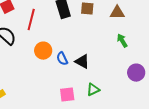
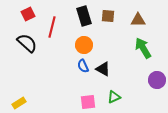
green arrow: (122, 41) -> (143, 48), size x1.5
orange circle: (43, 51) -> (84, 45), moved

